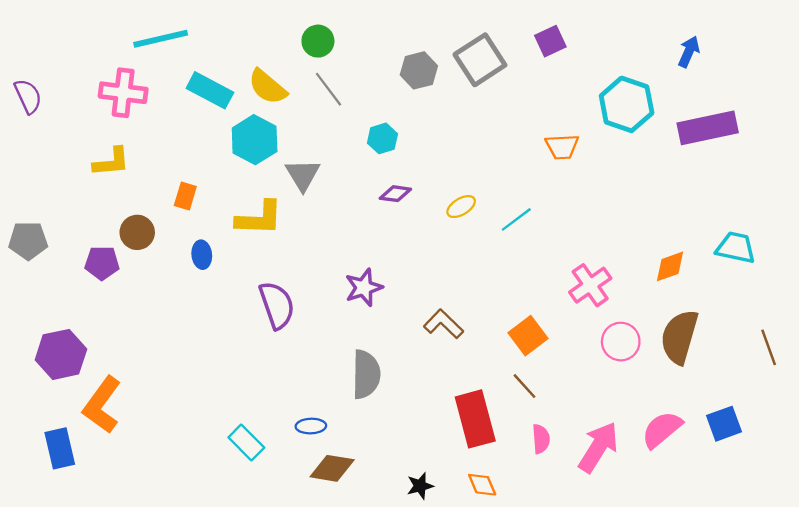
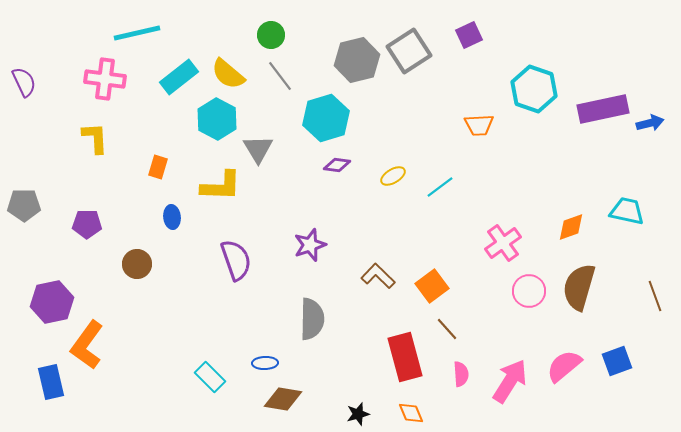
blue arrow: (689, 52) -> (650, 123), moved, turned 52
gray hexagon: (419, 70) -> (357, 60), size x1.4
cyan rectangle: (210, 90) -> (179, 77), turned -66
cyan hexagon: (382, 138) -> (326, 118), size x1.8
yellow L-shape: (111, 162) -> (95, 138), turned -88
brown circle: (137, 232) -> (137, 264), moved
orange square: (528, 336) -> (432, 286), moved

